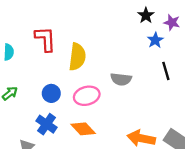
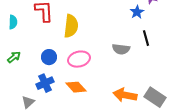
gray semicircle: (121, 79) -> (121, 49), moved
blue cross: (47, 124) -> (45, 83), turned 30

